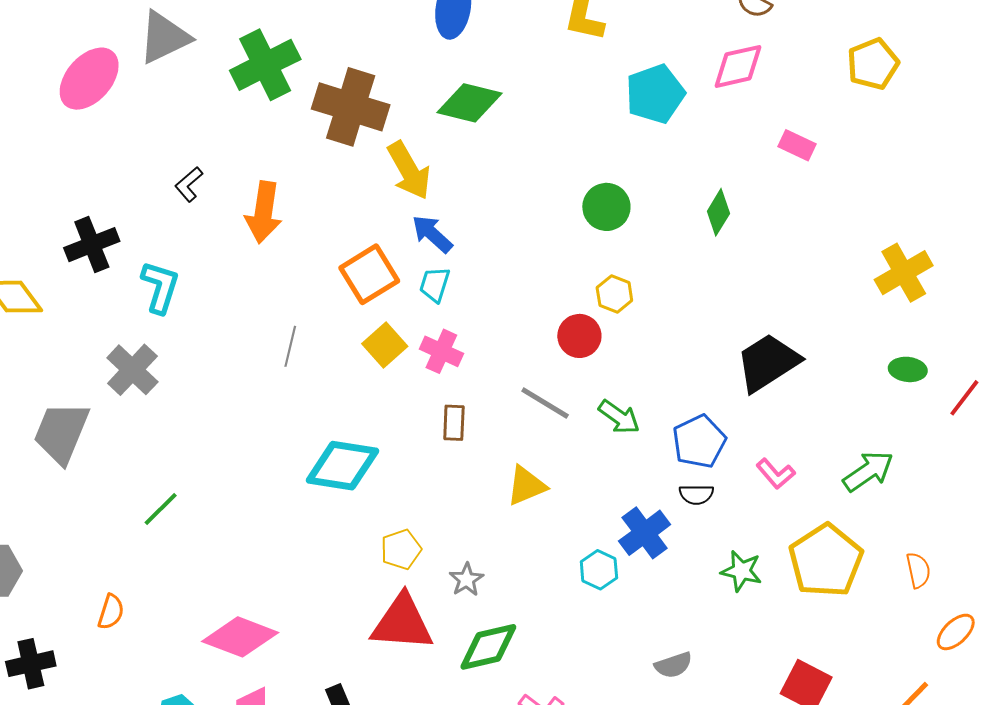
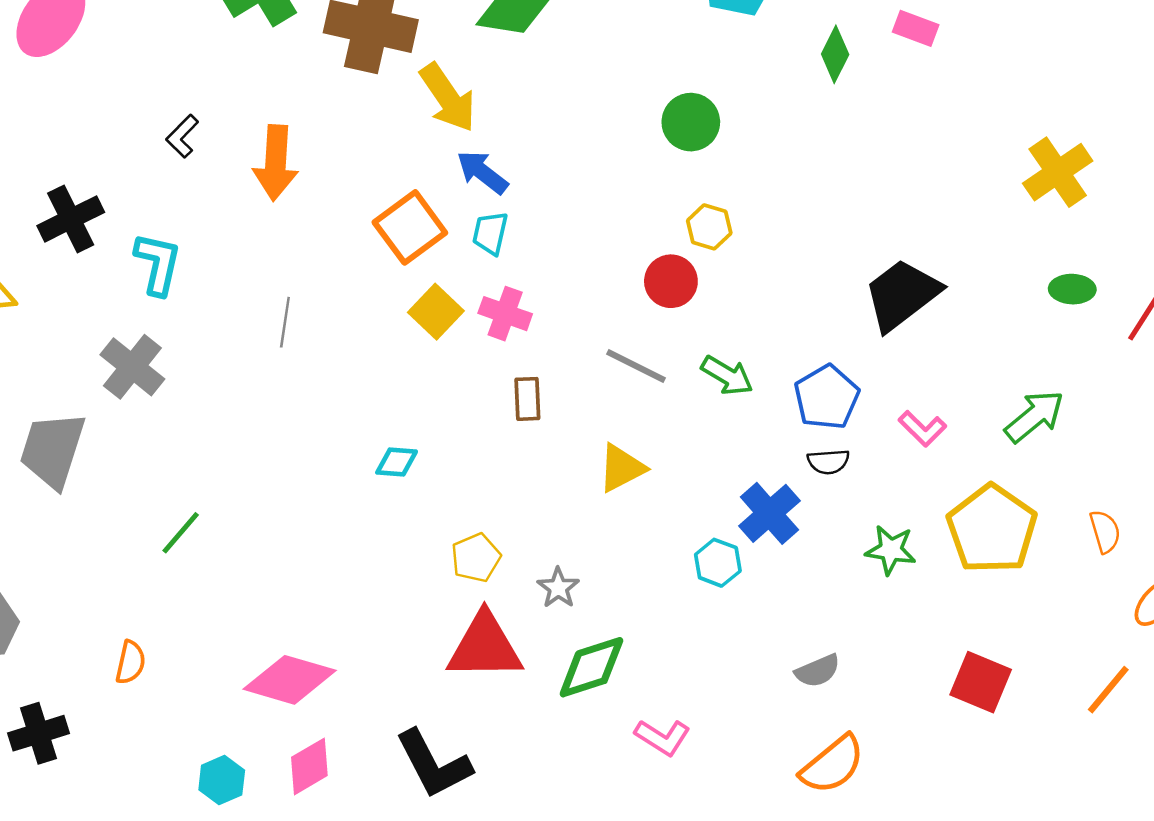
green diamond: (718, 212) -> (835, 54), moved
gray line: (290, 346) -> (285, 322), moved
cyan diamond: (342, 466) -> (397, 462), size x0.5

